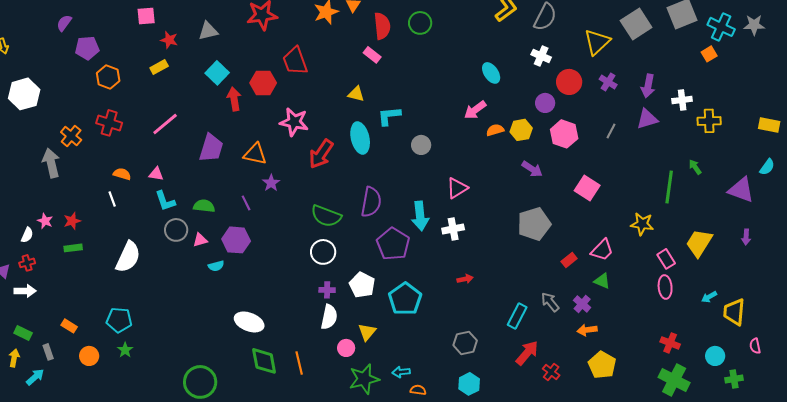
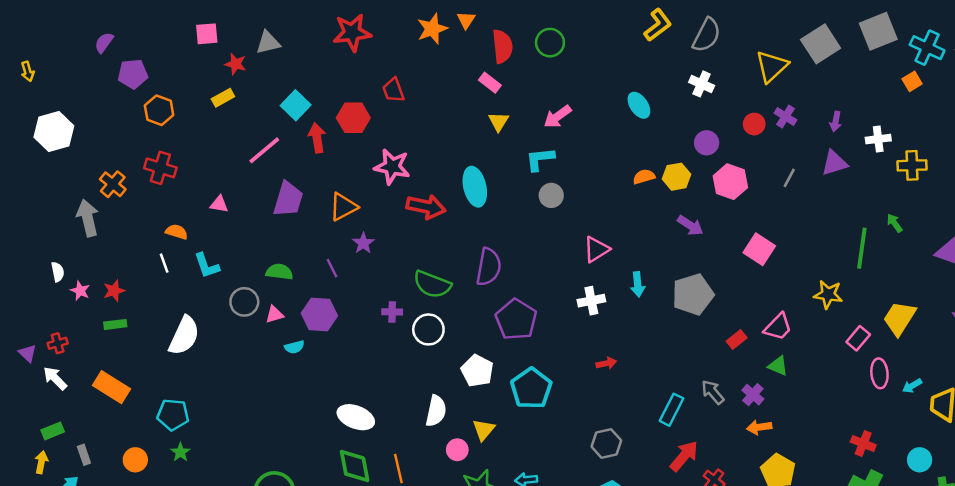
gray triangle: (208, 31) -> (268, 43), moved
red trapezoid: (295, 61) -> (393, 90), size x0.7
red circle: (569, 82) -> (754, 124), moved, size x0.7
purple arrow: (648, 86) -> (836, 122), size x0.7
yellow triangle: (356, 94) -> (499, 122), moved, turned 48
pink arrow: (475, 110) -> (557, 117), moved
cyan L-shape: (389, 116) -> (540, 159), moved
pink line: (165, 124) -> (264, 150), moved
orange triangle: (255, 154) -> (343, 207), turned -40
red arrow: (321, 154) -> (426, 207), turned -112
pink triangle: (156, 174) -> (219, 204), moved
cyan L-shape: (165, 201) -> (207, 266), moved
cyan arrow: (420, 216) -> (638, 284), moved, size x0.7
white semicircle: (27, 235) -> (58, 272), moved, turned -35
pink rectangle: (666, 259) -> (858, 338), turned 72
pink ellipse: (665, 287) -> (879, 373), moved
purple cross: (327, 290) -> (392, 312), moved
white arrow: (25, 291) -> (55, 378), turned -135
white ellipse: (249, 322) -> (356, 417), moved
orange rectangle: (69, 326) -> (111, 387), moved, size x1.8
green rectangle: (23, 333) -> (53, 431), turned -48

